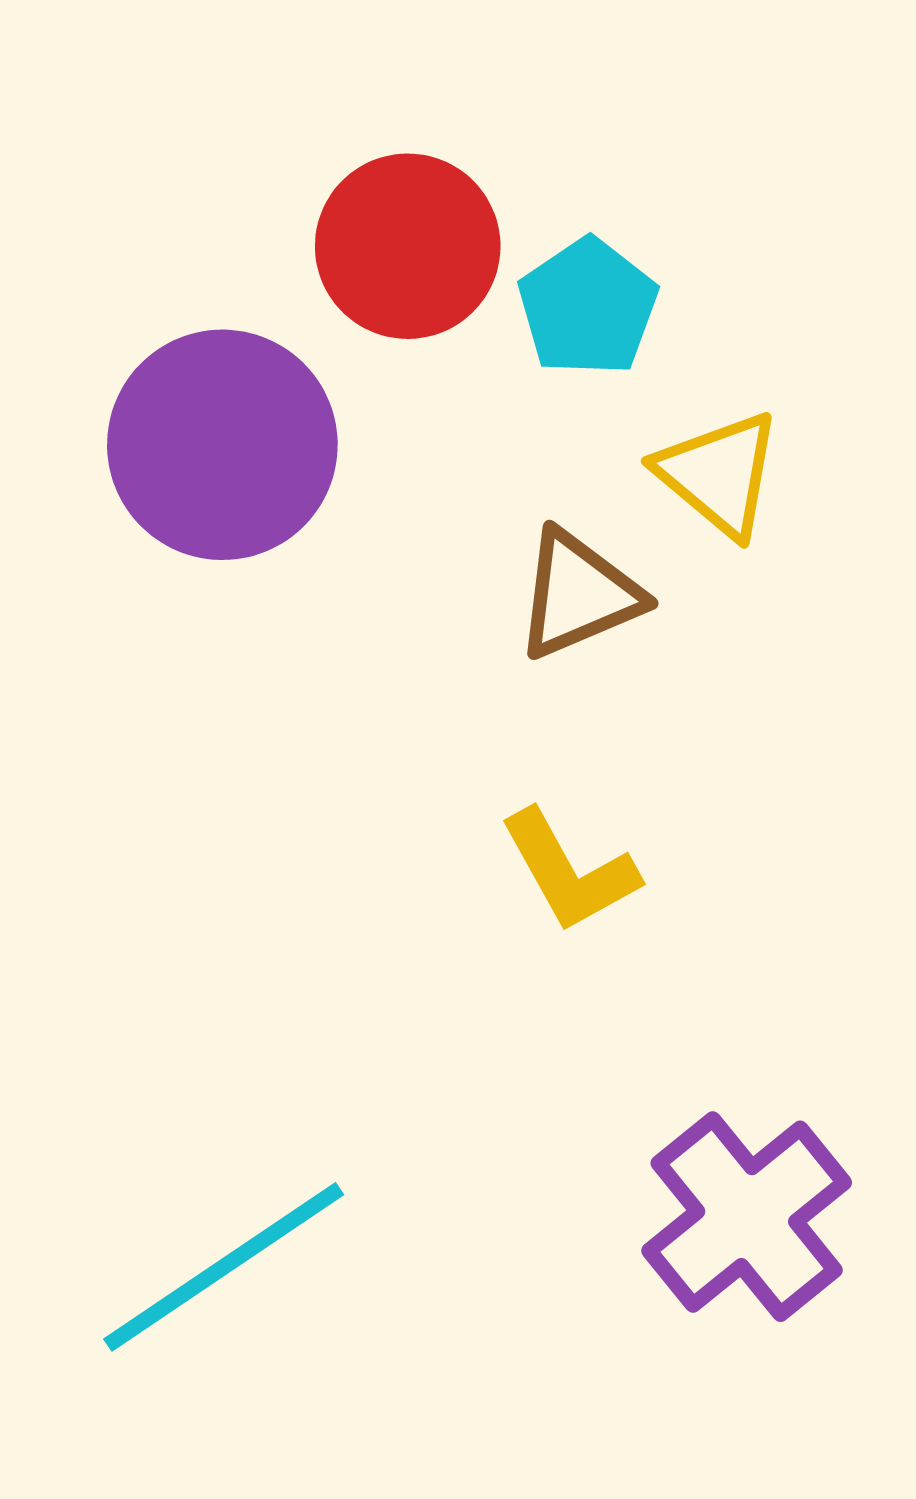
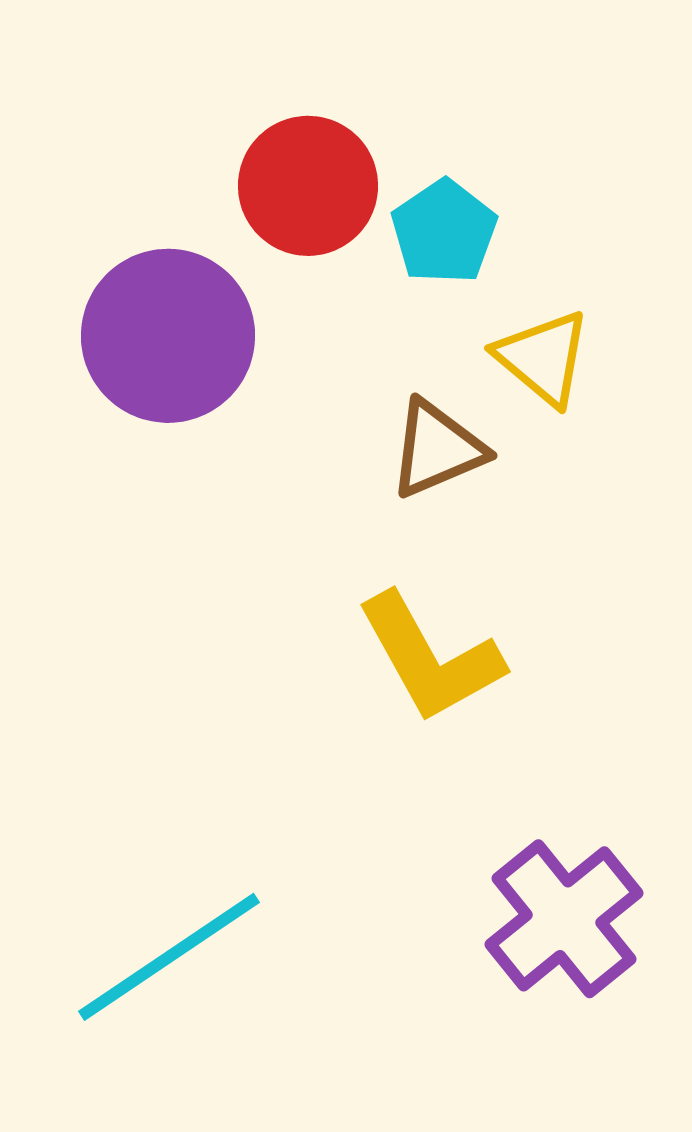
yellow L-shape: (569, 871) -> (430, 658), size x1.4

